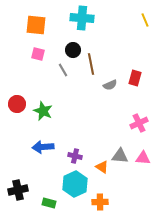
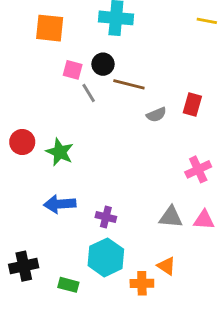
yellow line: (145, 20) -> (207, 21), turned -56
pink square: (38, 54) -> (73, 70), moved
brown line: (91, 64) -> (129, 84), turned -65
orange triangle: (102, 167) -> (166, 266), moved

